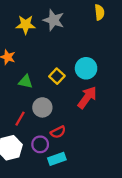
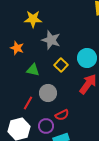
gray star: (54, 20) -> (51, 40), moved

